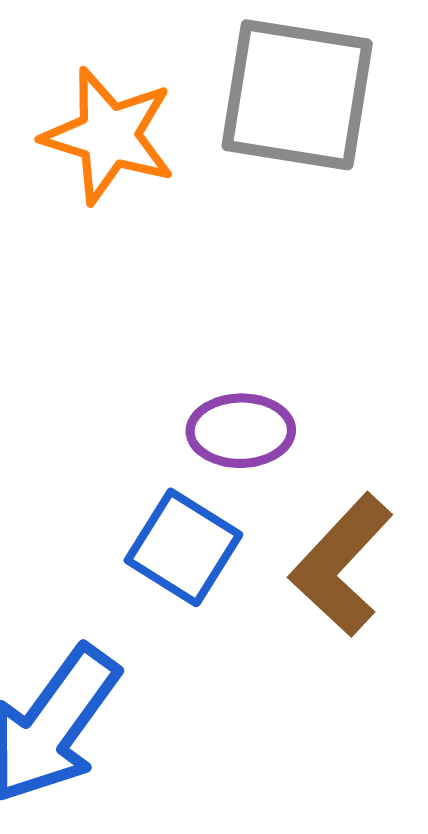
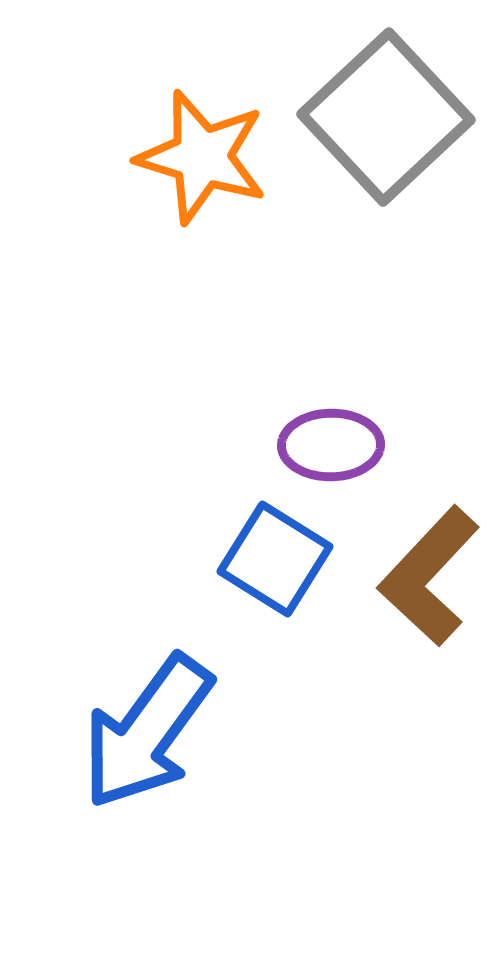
gray square: (297, 95) -> (386, 117), turned 38

